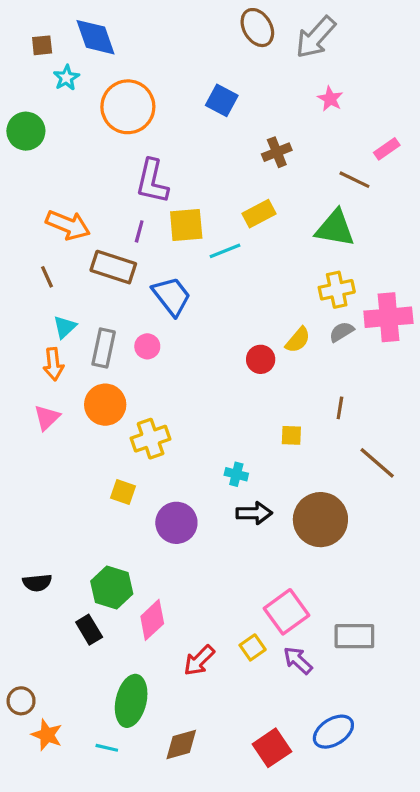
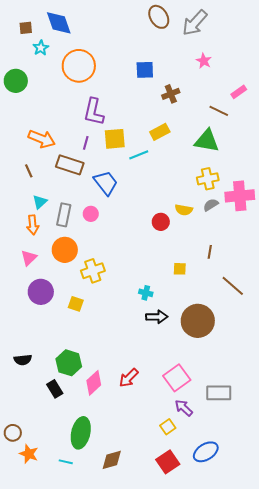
blue square: (222, 100) -> (145, 70), moved, turned -30
yellow semicircle: (298, 340) -> (184, 210), turned 60
purple circle: (176, 523) -> (41, 292), moved
yellow square: (253, 647) -> (168, 427), moved
red arrow: (199, 660) -> (129, 378), moved

